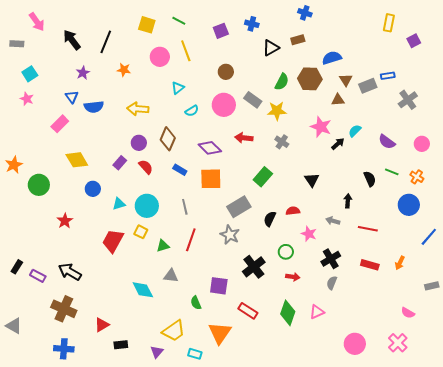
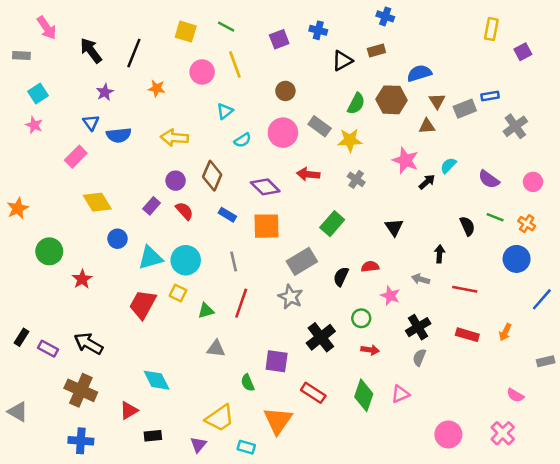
green circle: (39, 185) -> (49, 251), moved
cyan triangle: (119, 204) -> (150, 258), size x1.5
cyan diamond: (143, 290) -> (157, 380), moved

